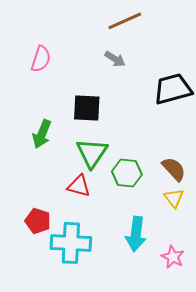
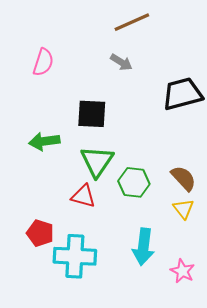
green arrow: (42, 134) -> (44, 141), turned 60

